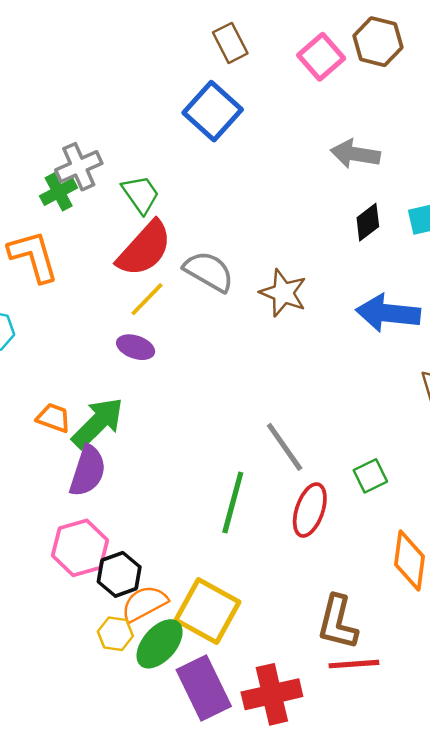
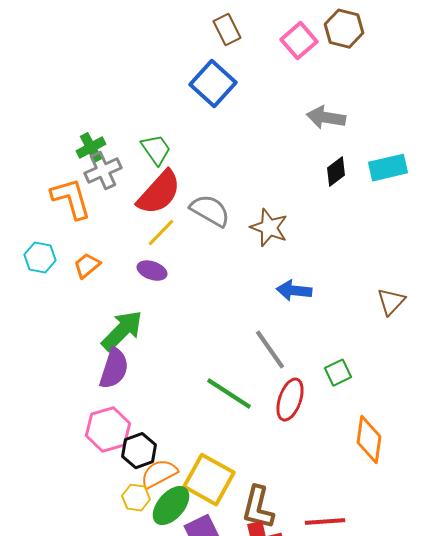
gray cross: (79, 167) -> (103, 171), moved
blue arrow: (388, 313) -> (294, 291), moved, size x0.7
orange trapezoid: (54, 418) -> (87, 266), moved, turned -60
green line: (233, 502) -> (229, 394), turned -72
brown L-shape: (338, 622) -> (258, 508), moved

